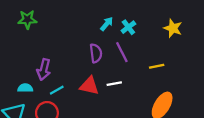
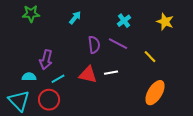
cyan arrow: (107, 24) -> (75, 18), moved
purple line: (122, 52) -> (118, 44), turned -36
yellow line: (157, 66) -> (150, 57), turned 56

